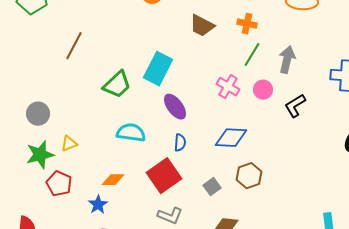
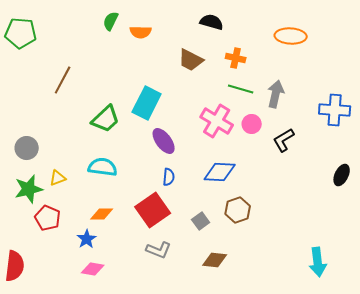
green line: (252, 55) -> (241, 89), turned 75
pink cross: (228, 87) -> (217, 121), size x1.4
cyan semicircle: (131, 133) -> (103, 167), moved

